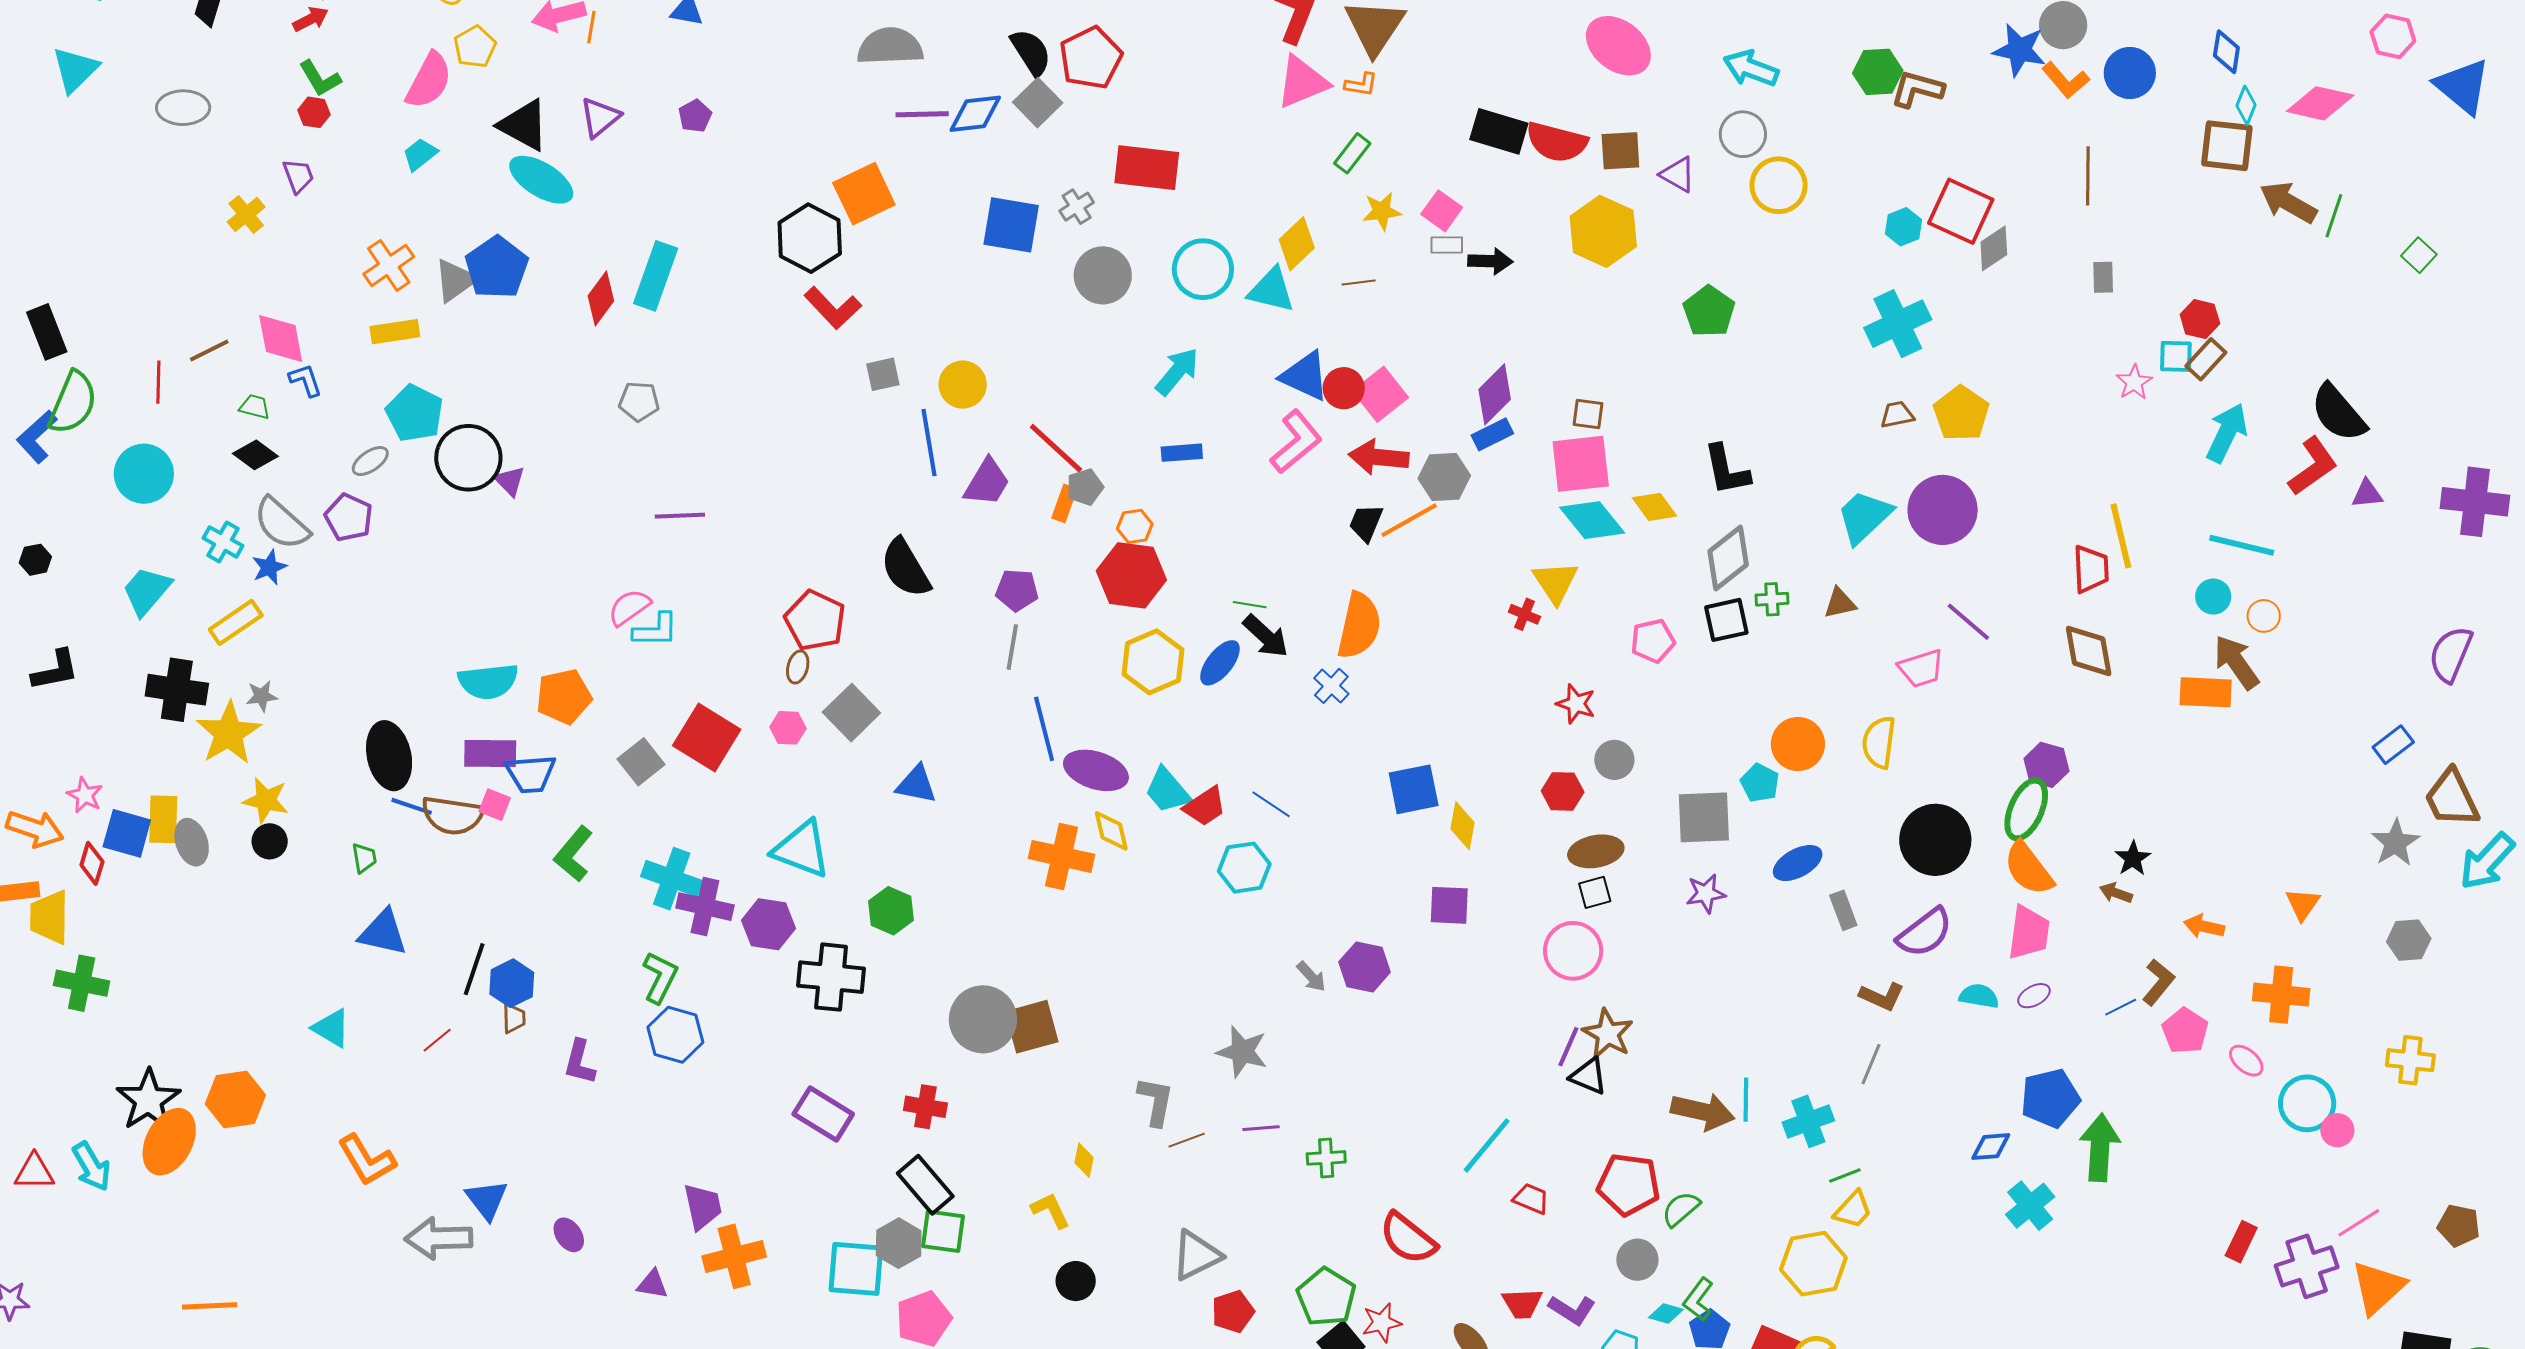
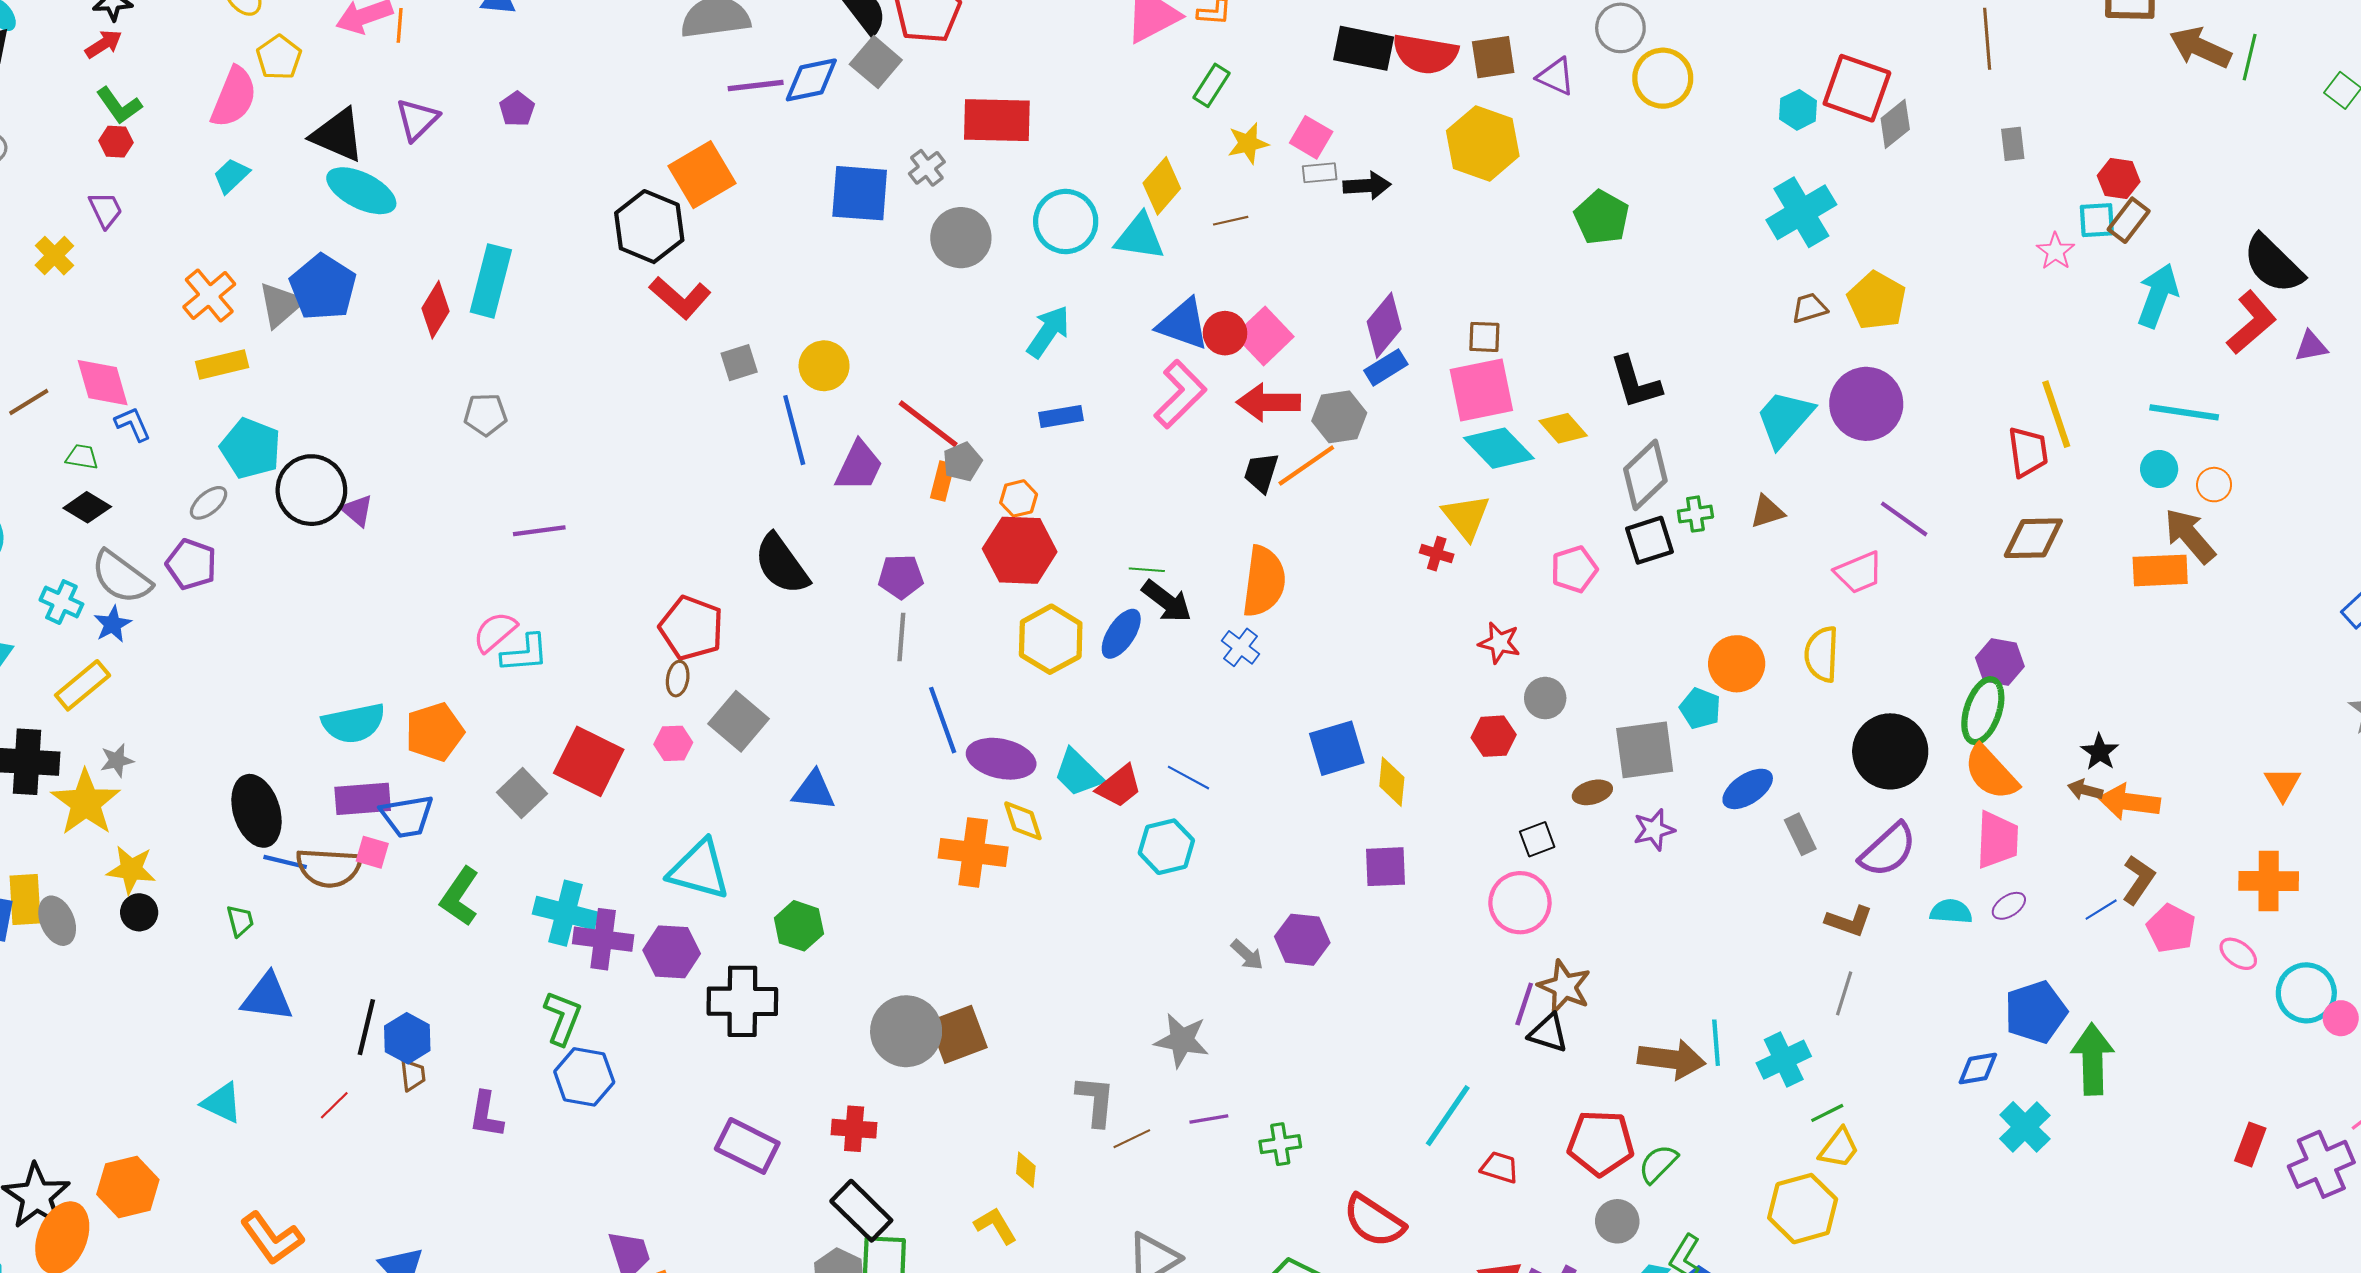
brown diamond: (2089, 651) -> (2033, 538), turned -76
brown ellipse: (1596, 851) -> (1592, 792), moved, size x0.7
orange arrow: (2204, 926) -> (2129, 802), moved, size x1.4

